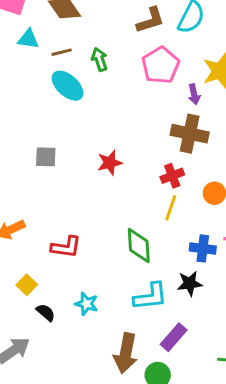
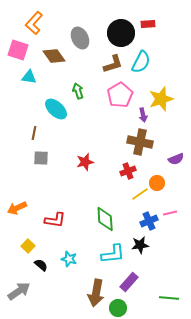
brown line: (62, 52) -> (34, 133), moved, turned -64
yellow line: (171, 208) -> (140, 194), moved, turned 36
blue cross: (203, 248) -> (149, 221), turned -30

